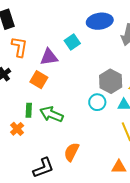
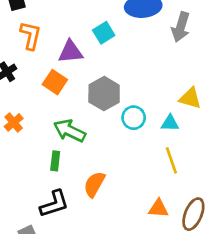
gray hexagon: (111, 81) -> (104, 94), moved
green rectangle: (29, 110) -> (55, 161), moved
orange cross: (17, 129) -> (14, 122), moved

